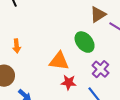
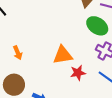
green ellipse: (85, 42) -> (97, 26), moved

